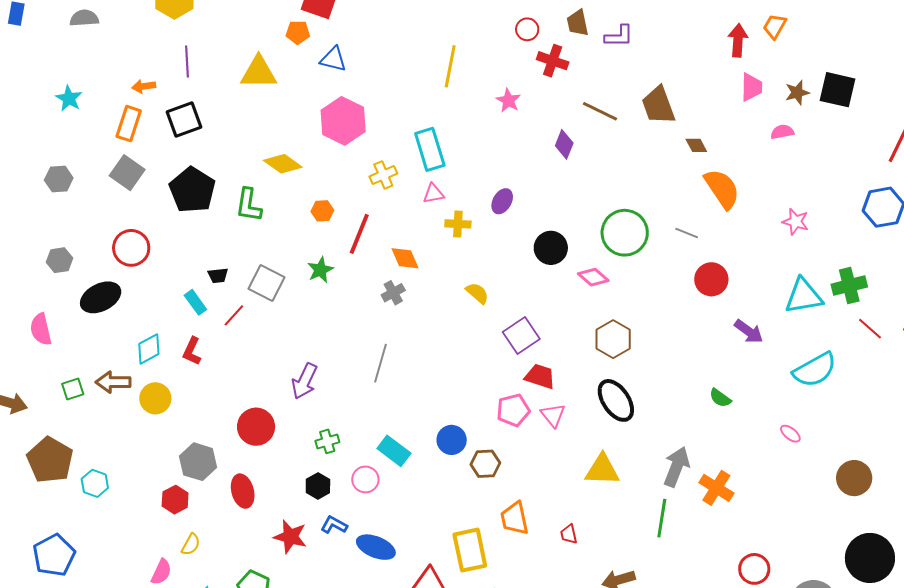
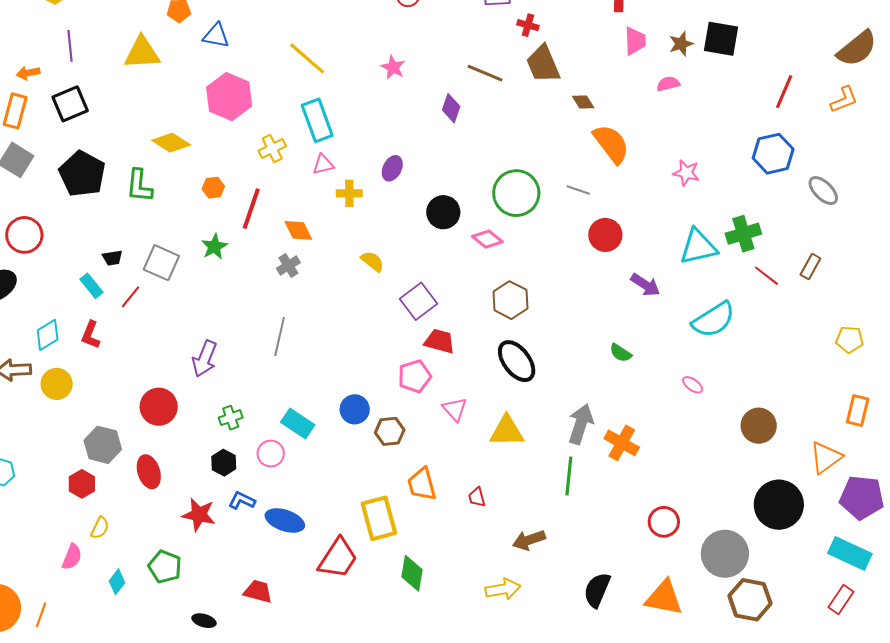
red cross: (553, 61) -> (528, 25), moved, size x0.7
yellow line: (450, 66) -> (307, 58), moved, turned -57
pink triangle: (553, 415) -> (455, 409), moved

